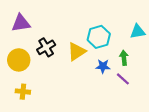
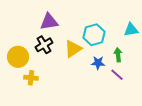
purple triangle: (21, 23) -> (49, 22), moved
yellow cross: (23, 92) -> (31, 78), moved

